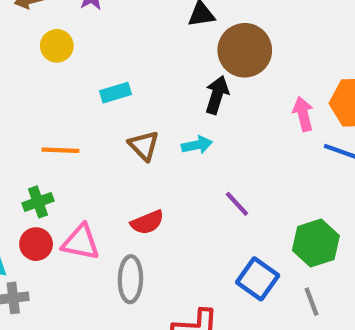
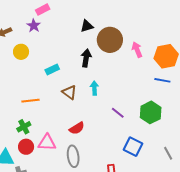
black arrow: (217, 95) -> (86, 58), moved
pink arrow: (303, 114) -> (137, 50), moved
cyan arrow: (197, 145) -> (94, 88), turned -72
green hexagon: (316, 243) -> (151, 112), moved
gray line: (311, 302) -> (168, 153), moved

